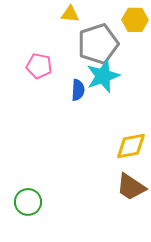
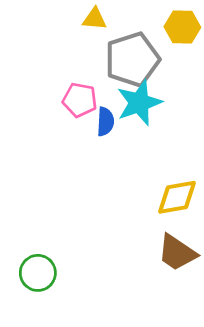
pink pentagon: (39, 66) -> (80, 100), moved

